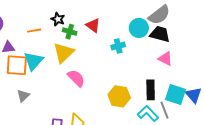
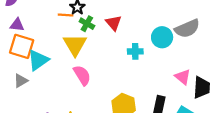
orange line: (34, 31) -> (66, 15), moved
black trapezoid: (160, 34) -> (202, 87), moved, turned 65
yellow triangle: (64, 53) -> (75, 45), turned -30
cyan triangle: (33, 61) -> (38, 60), moved

